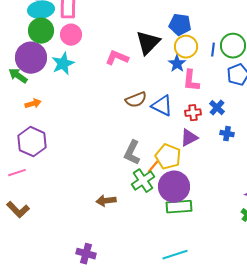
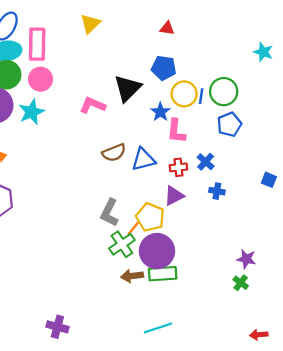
yellow circle: (186, 47) -> (184, 94), moved
blue triangle: (162, 106) -> (143, 159), turned -40
brown arrow: (106, 201) -> (132, 276), moved

